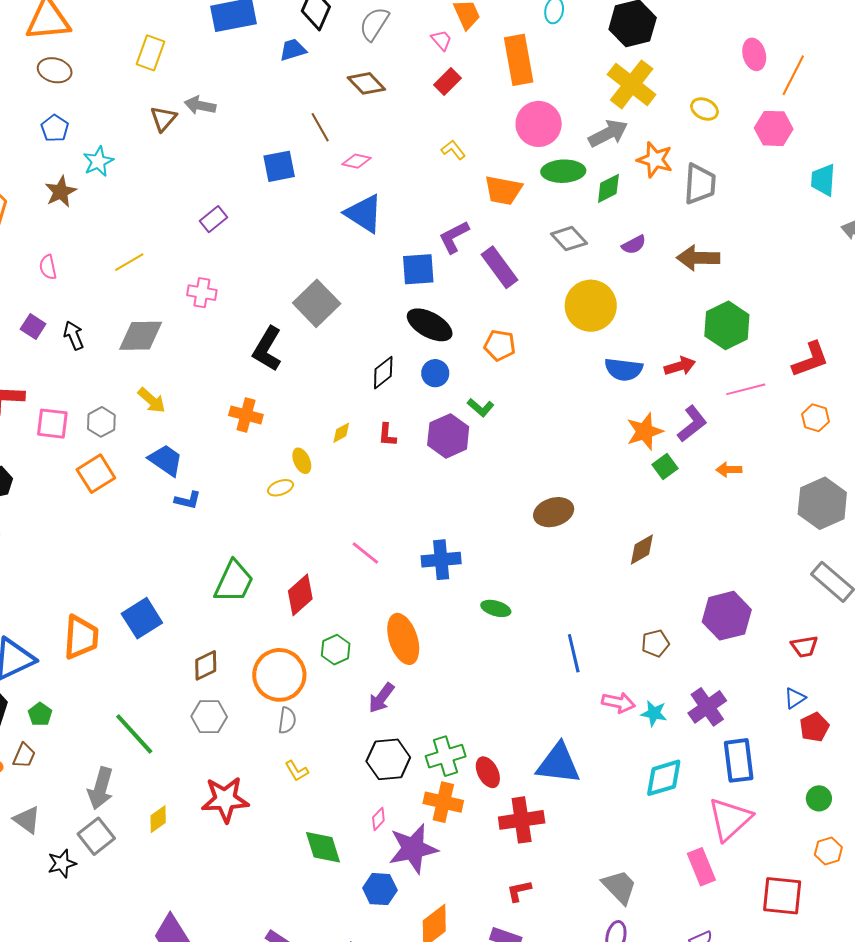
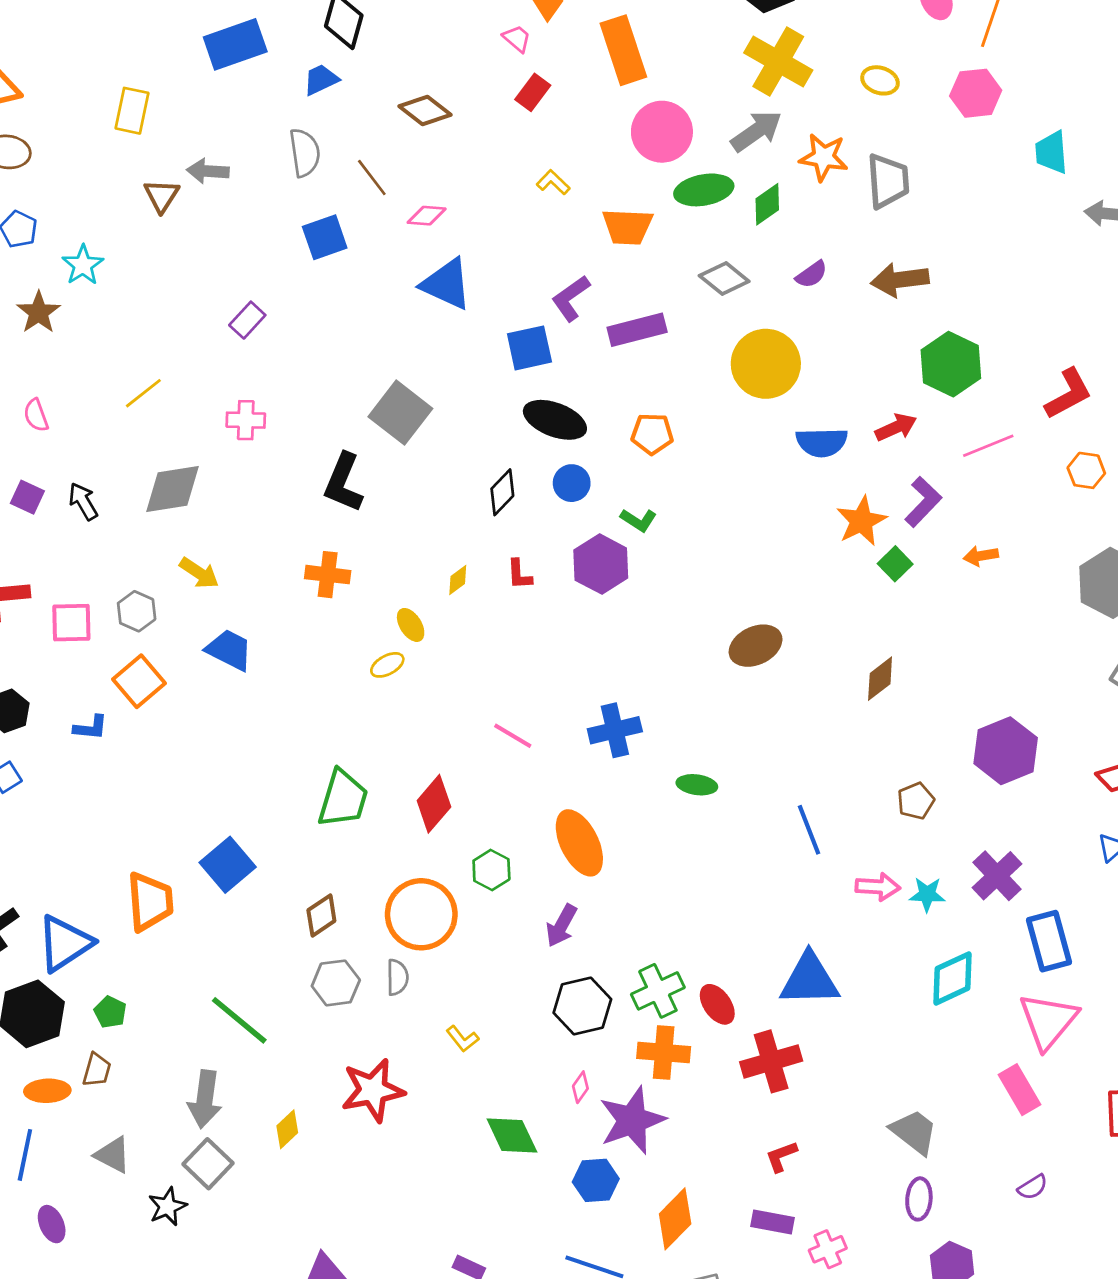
gray semicircle: (374, 24) -> (305, 153), moved, turned 147
purple rectangle: (500, 267) -> (637, 330), turned -60
blue L-shape: (188, 500) -> (91, 728), moved
gray semicircle: (287, 720) -> (397, 977), moved

